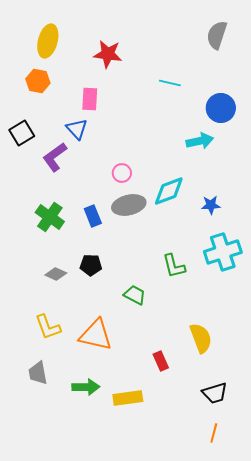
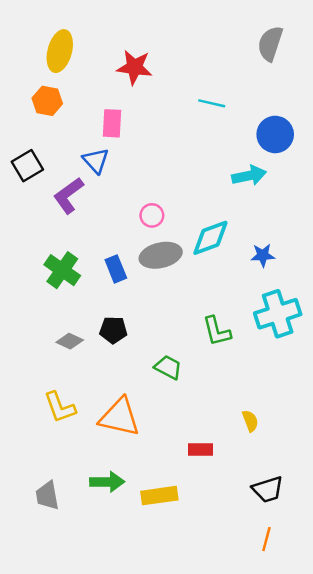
yellow semicircle: (201, 338) -> (250, 421), size x0.6
red rectangle: (161, 361) -> (200, 449), turned -66
gray trapezoid: (38, 373) -> (47, 496), moved

